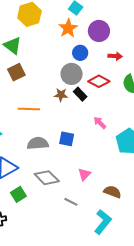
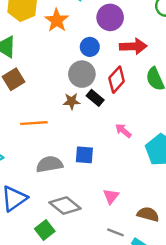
orange star: (68, 28) -> (57, 20), moved
red arrow: (115, 56) -> (133, 46), size x1.5
red diamond: (99, 81) -> (117, 80), turned -70
green square: (18, 194) -> (45, 230), moved
gray line: (71, 202) -> (115, 232), moved

